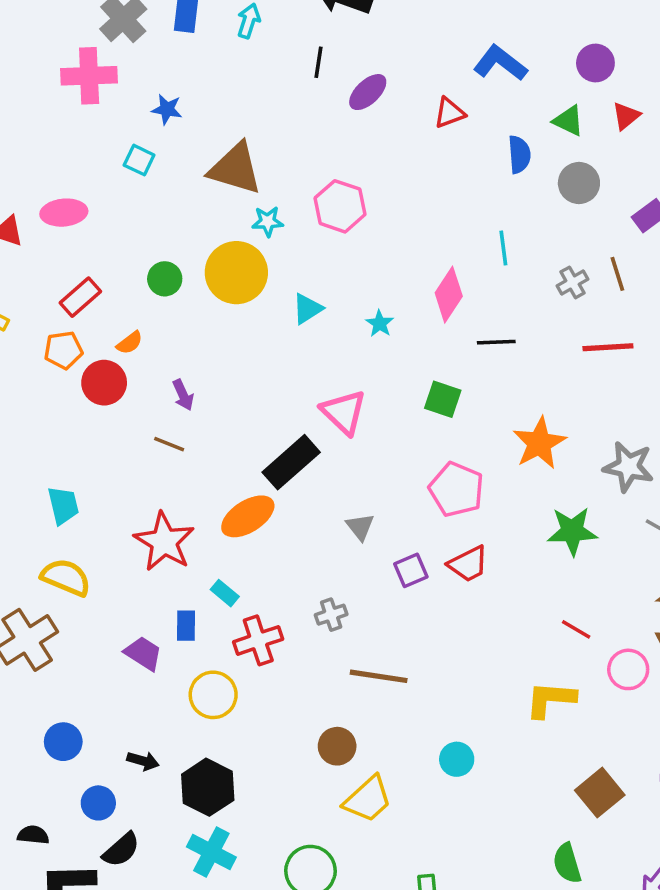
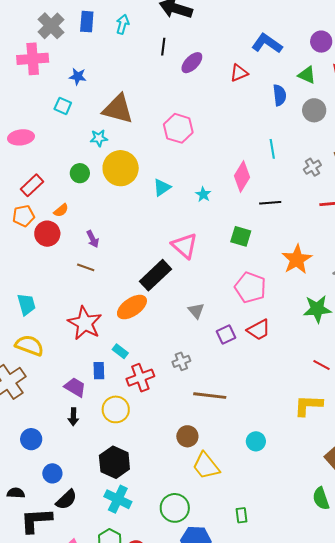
cyan star: (268, 221) -> (99, 138), moved
black arrow: (143, 761) -> (73, 417), moved, turned 78
yellow trapezoid: (368, 799) -> (206, 466), turned 96

